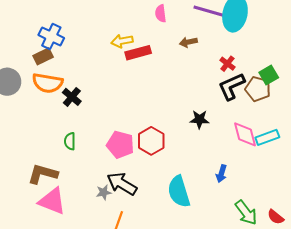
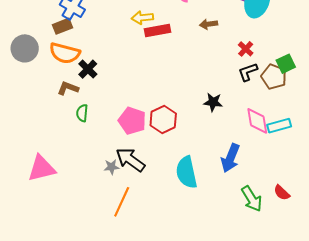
black L-shape: (232, 86) -> (248, 72), size x0.7
brown L-shape: (43, 174) -> (68, 88), moved, size x0.7
blue arrow: (221, 174) -> (230, 158), size x1.6
pink triangle: (52, 201) -> (41, 168), moved, turned -40
red semicircle: (276, 217) -> (282, 193), moved

